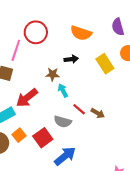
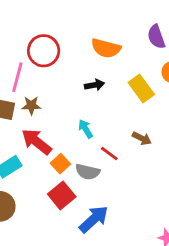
brown star: (53, 74) -> (31, 105), moved
red arrow: (27, 98) -> (37, 142), turned 80
brown arrow: (98, 113) -> (142, 138), moved
orange square: (19, 135) -> (60, 164), moved

